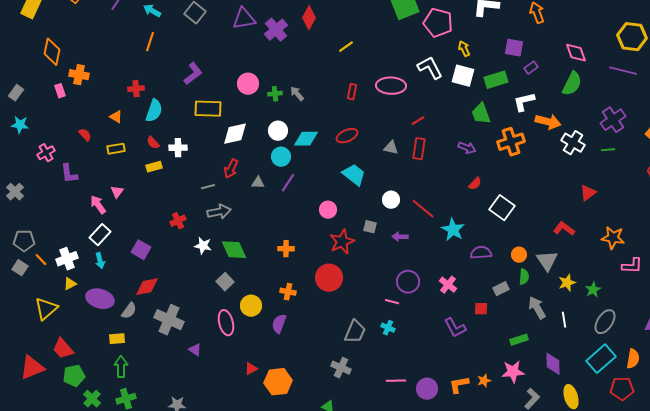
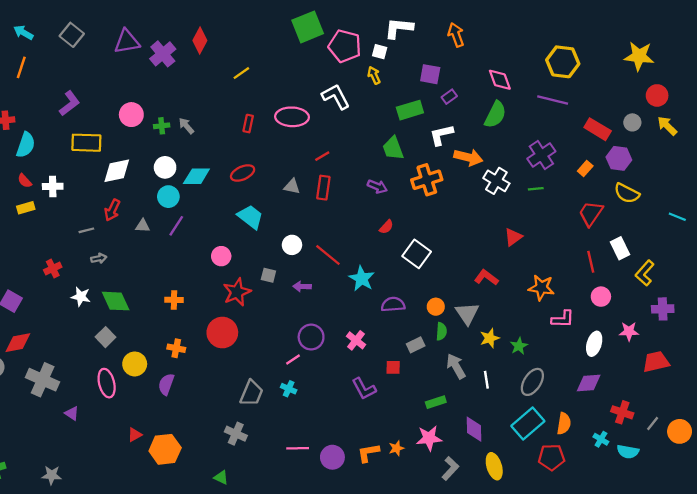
white square: (463, 76) -> (380, 52), moved, size x0.6
gray arrow: (219, 212) -> (99, 258), size x0.6
pink line: (392, 302) -> (293, 359), turned -48

